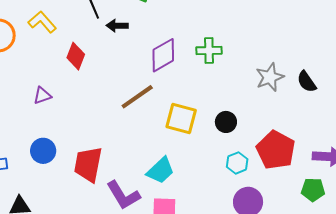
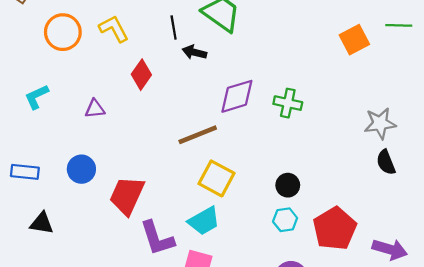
gray star: (270, 77) -> (380, 123), moved
yellow square: (181, 118) -> (217, 178), moved
cyan hexagon: (237, 163) -> (285, 220), moved

